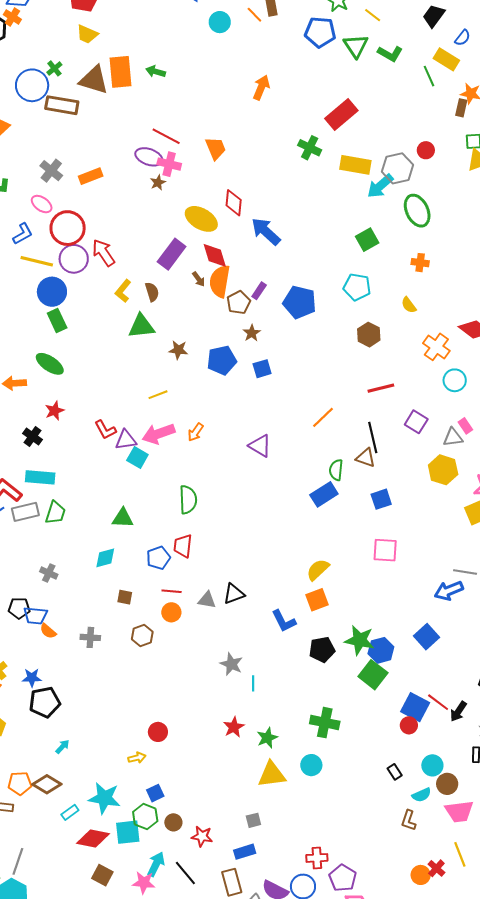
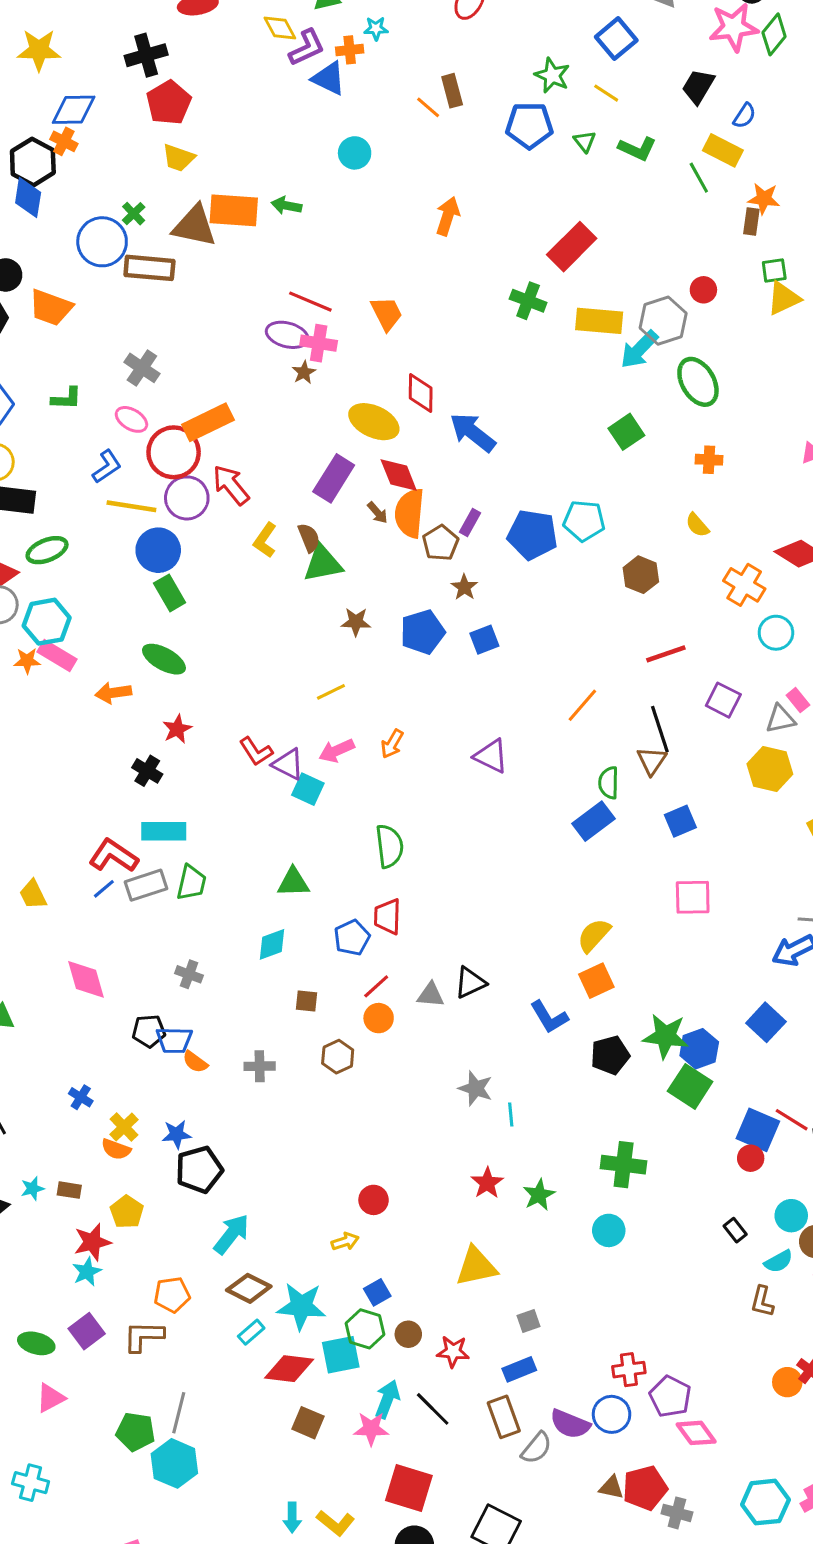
cyan circle: (220, 22) -> (355, 153), moved
green triangle: (356, 46) -> (585, 141), size x0.6
orange rectangle: (121, 72) -> (234, 210), turned -76
orange rectangle: (91, 176) -> (208, 422), moved, size x1.4
cyan pentagon: (357, 287) -> (584, 521), moved
green triangle: (141, 326) -> (323, 563), moved
pink arrow: (159, 434) -> (337, 751), size x0.7
purple triangle: (126, 440) -> (288, 764), turned 40
brown triangle: (366, 458) -> (652, 761), turned 50
red line: (172, 591) -> (376, 986), turned -42
cyan arrow: (62, 747) -> (232, 1234), size x1.8
yellow triangle: (272, 775) -> (476, 1267), moved
brown diamond: (47, 784) -> (249, 1288), moved

